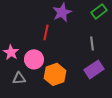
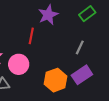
gray line: (92, 43) -> (80, 47), turned 32
orange hexagon: (55, 74) -> (56, 80), moved

